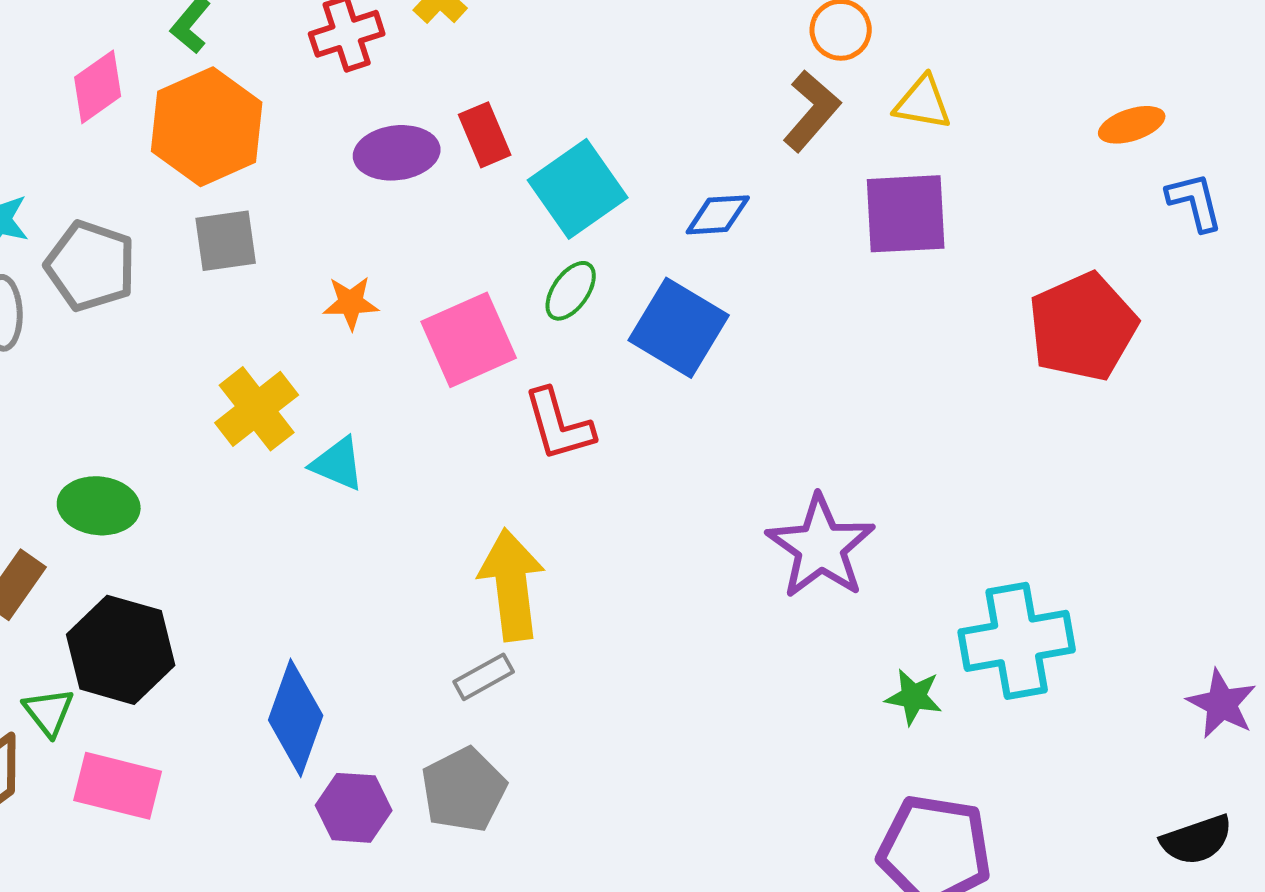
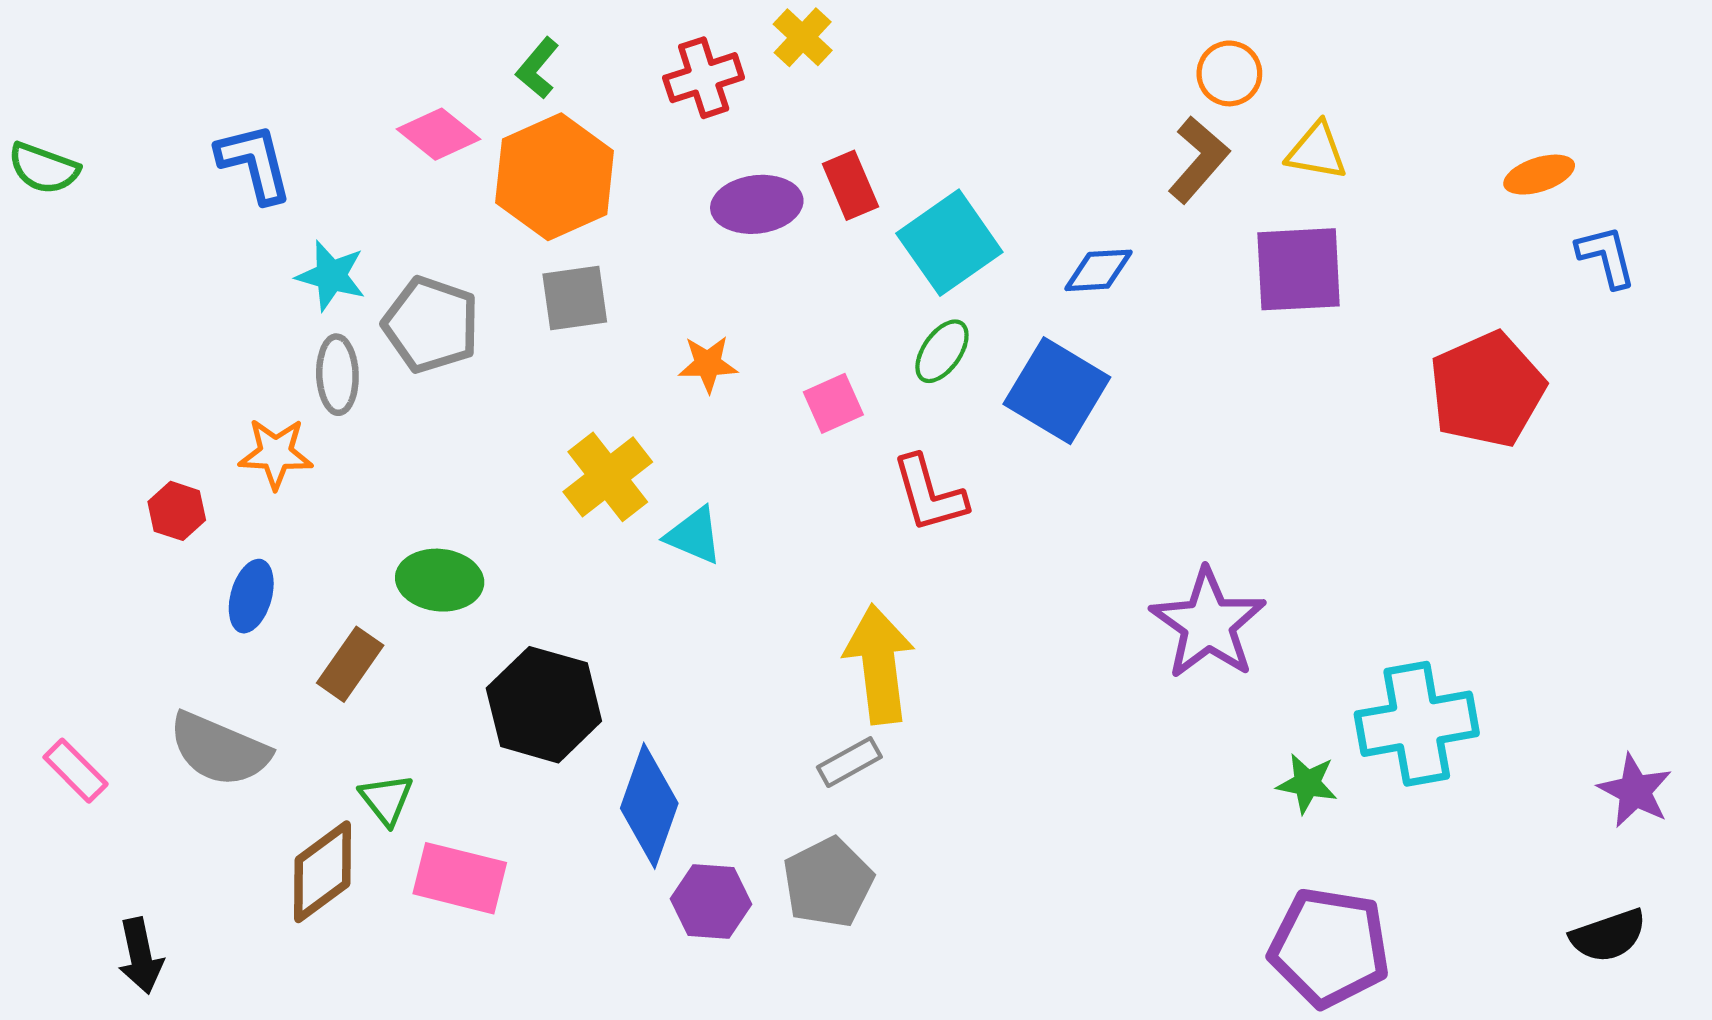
pink diamond: (98, 87) -> (439, 134), turned 74
pink square: (469, 340) -> (833, 403), size x0.6
black hexagon: (121, 650) -> (544, 705), moved

